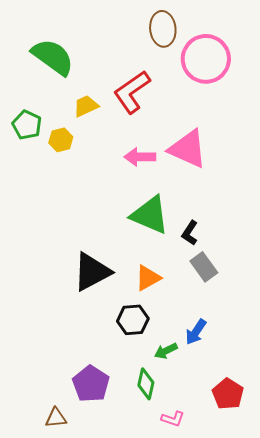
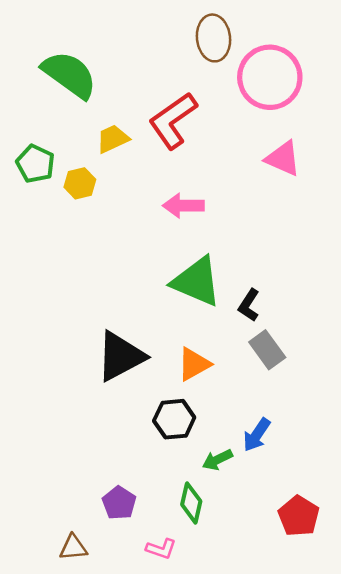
pink triangle: (188, 149) -> (283, 158), moved, size x0.7
purple pentagon: (91, 384) -> (119, 503), size x0.7
pink L-shape: (173, 419) -> (161, 549), moved

